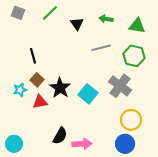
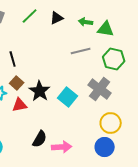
black triangle: (77, 24) -> (57, 18), moved, turned 40
green triangle: (137, 26) -> (106, 29), moved

